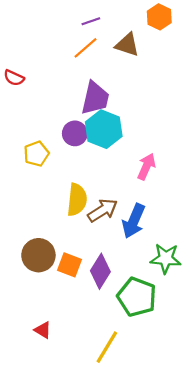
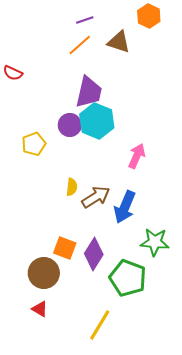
yellow semicircle: (77, 200) -> (72, 187), size x0.6
brown circle: (38, 255) -> (44, 273), moved

